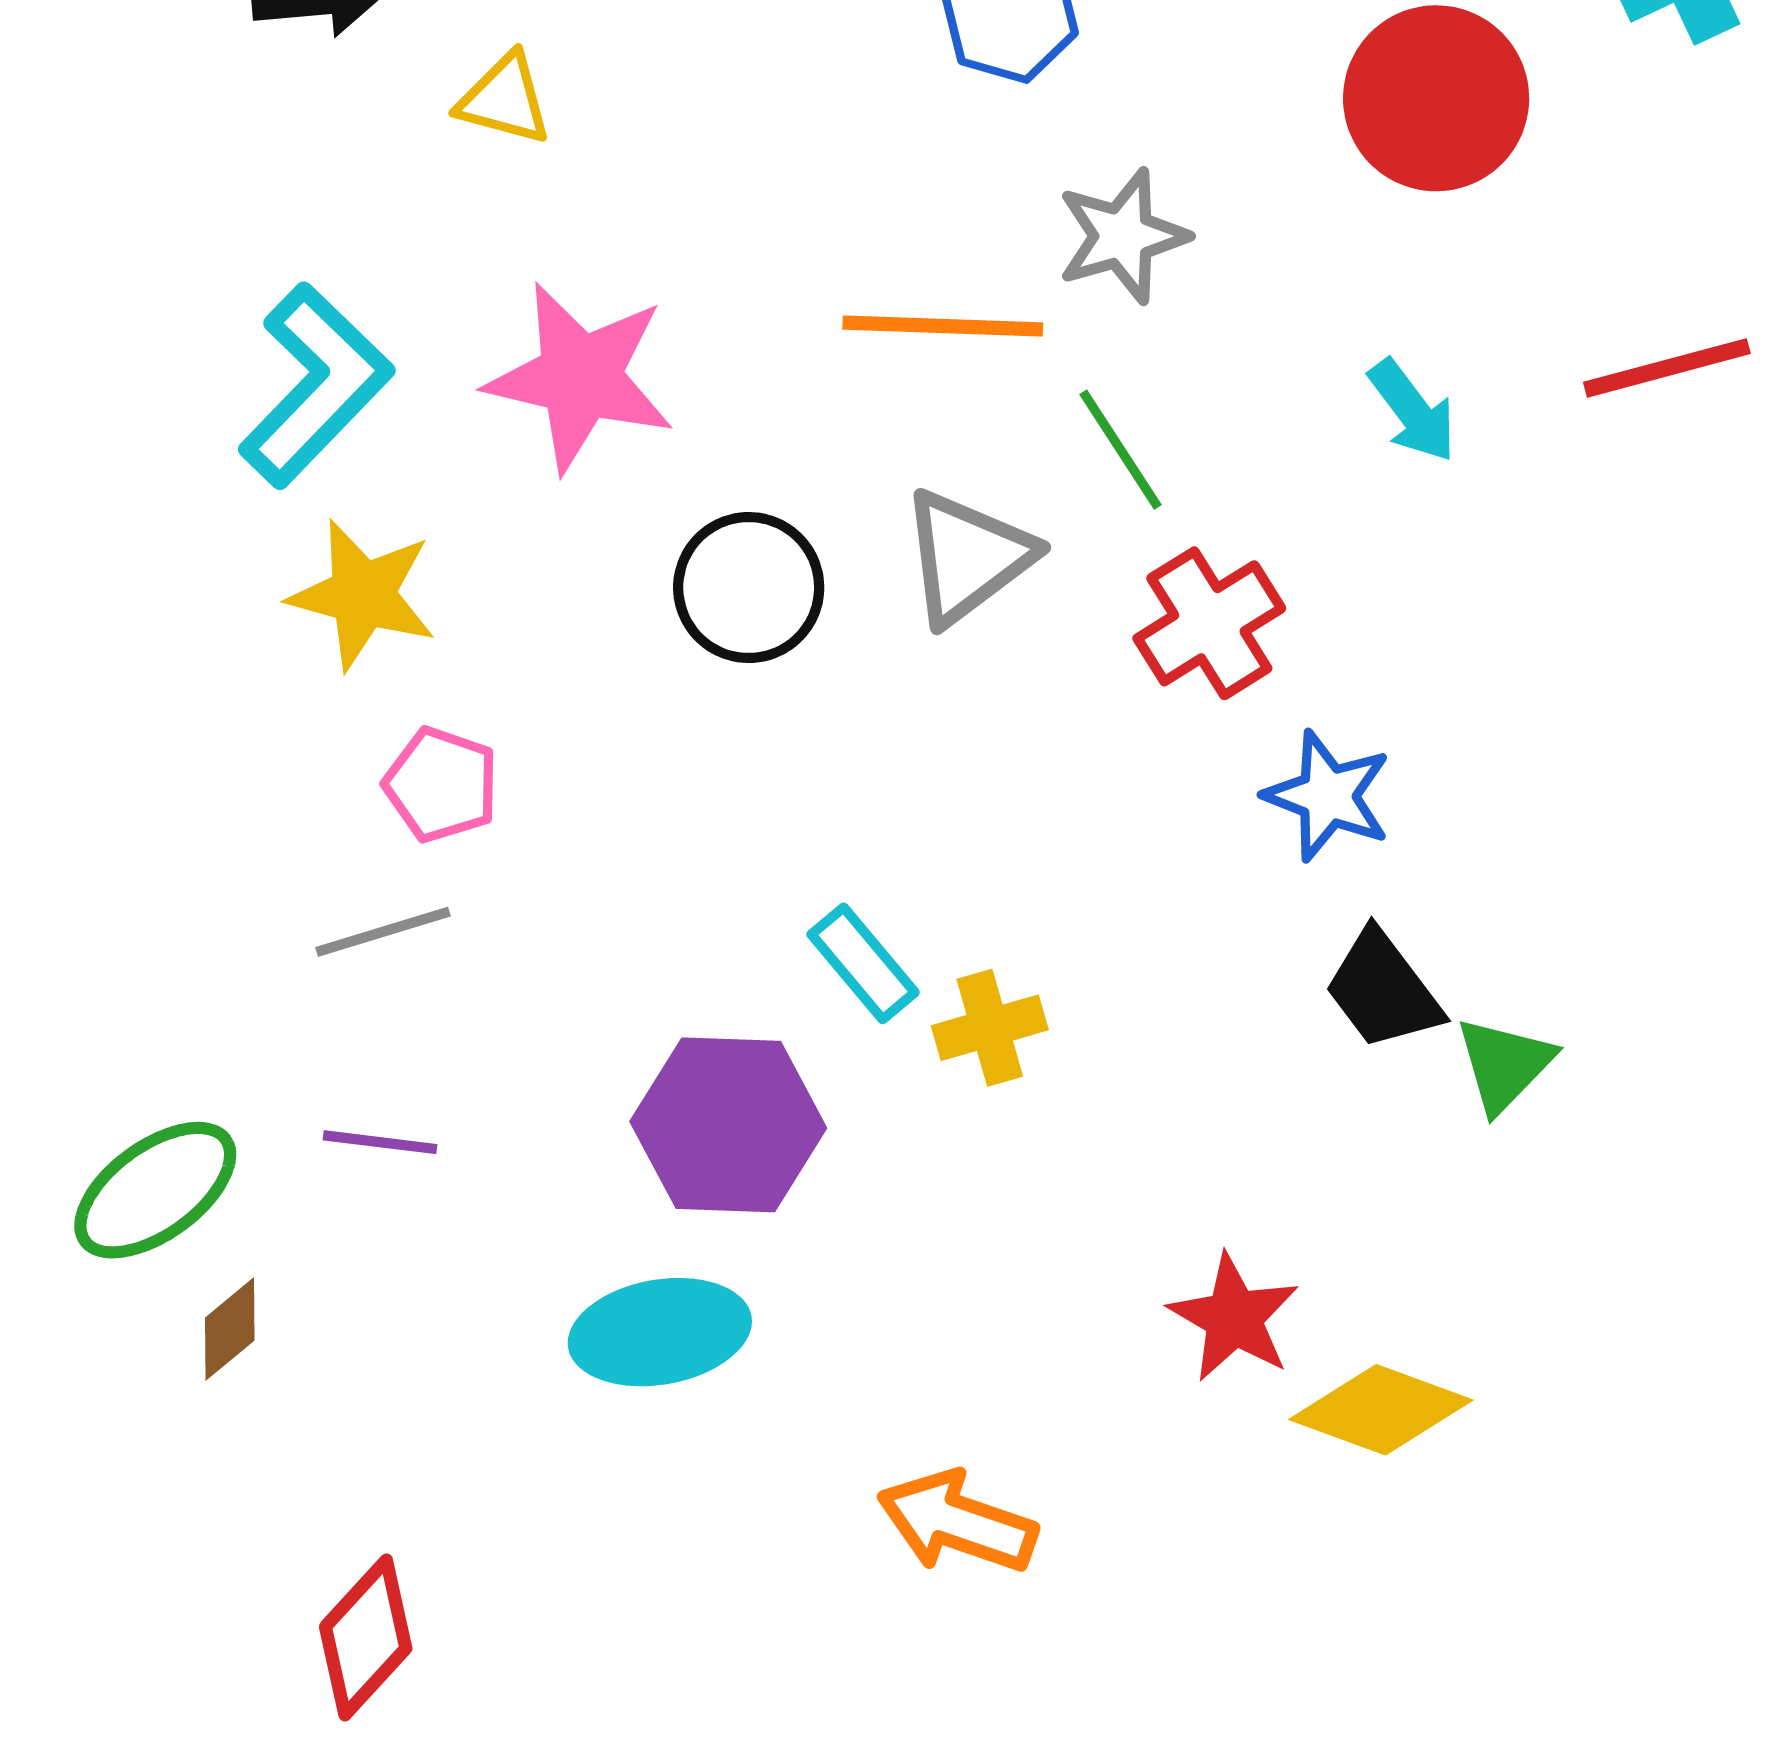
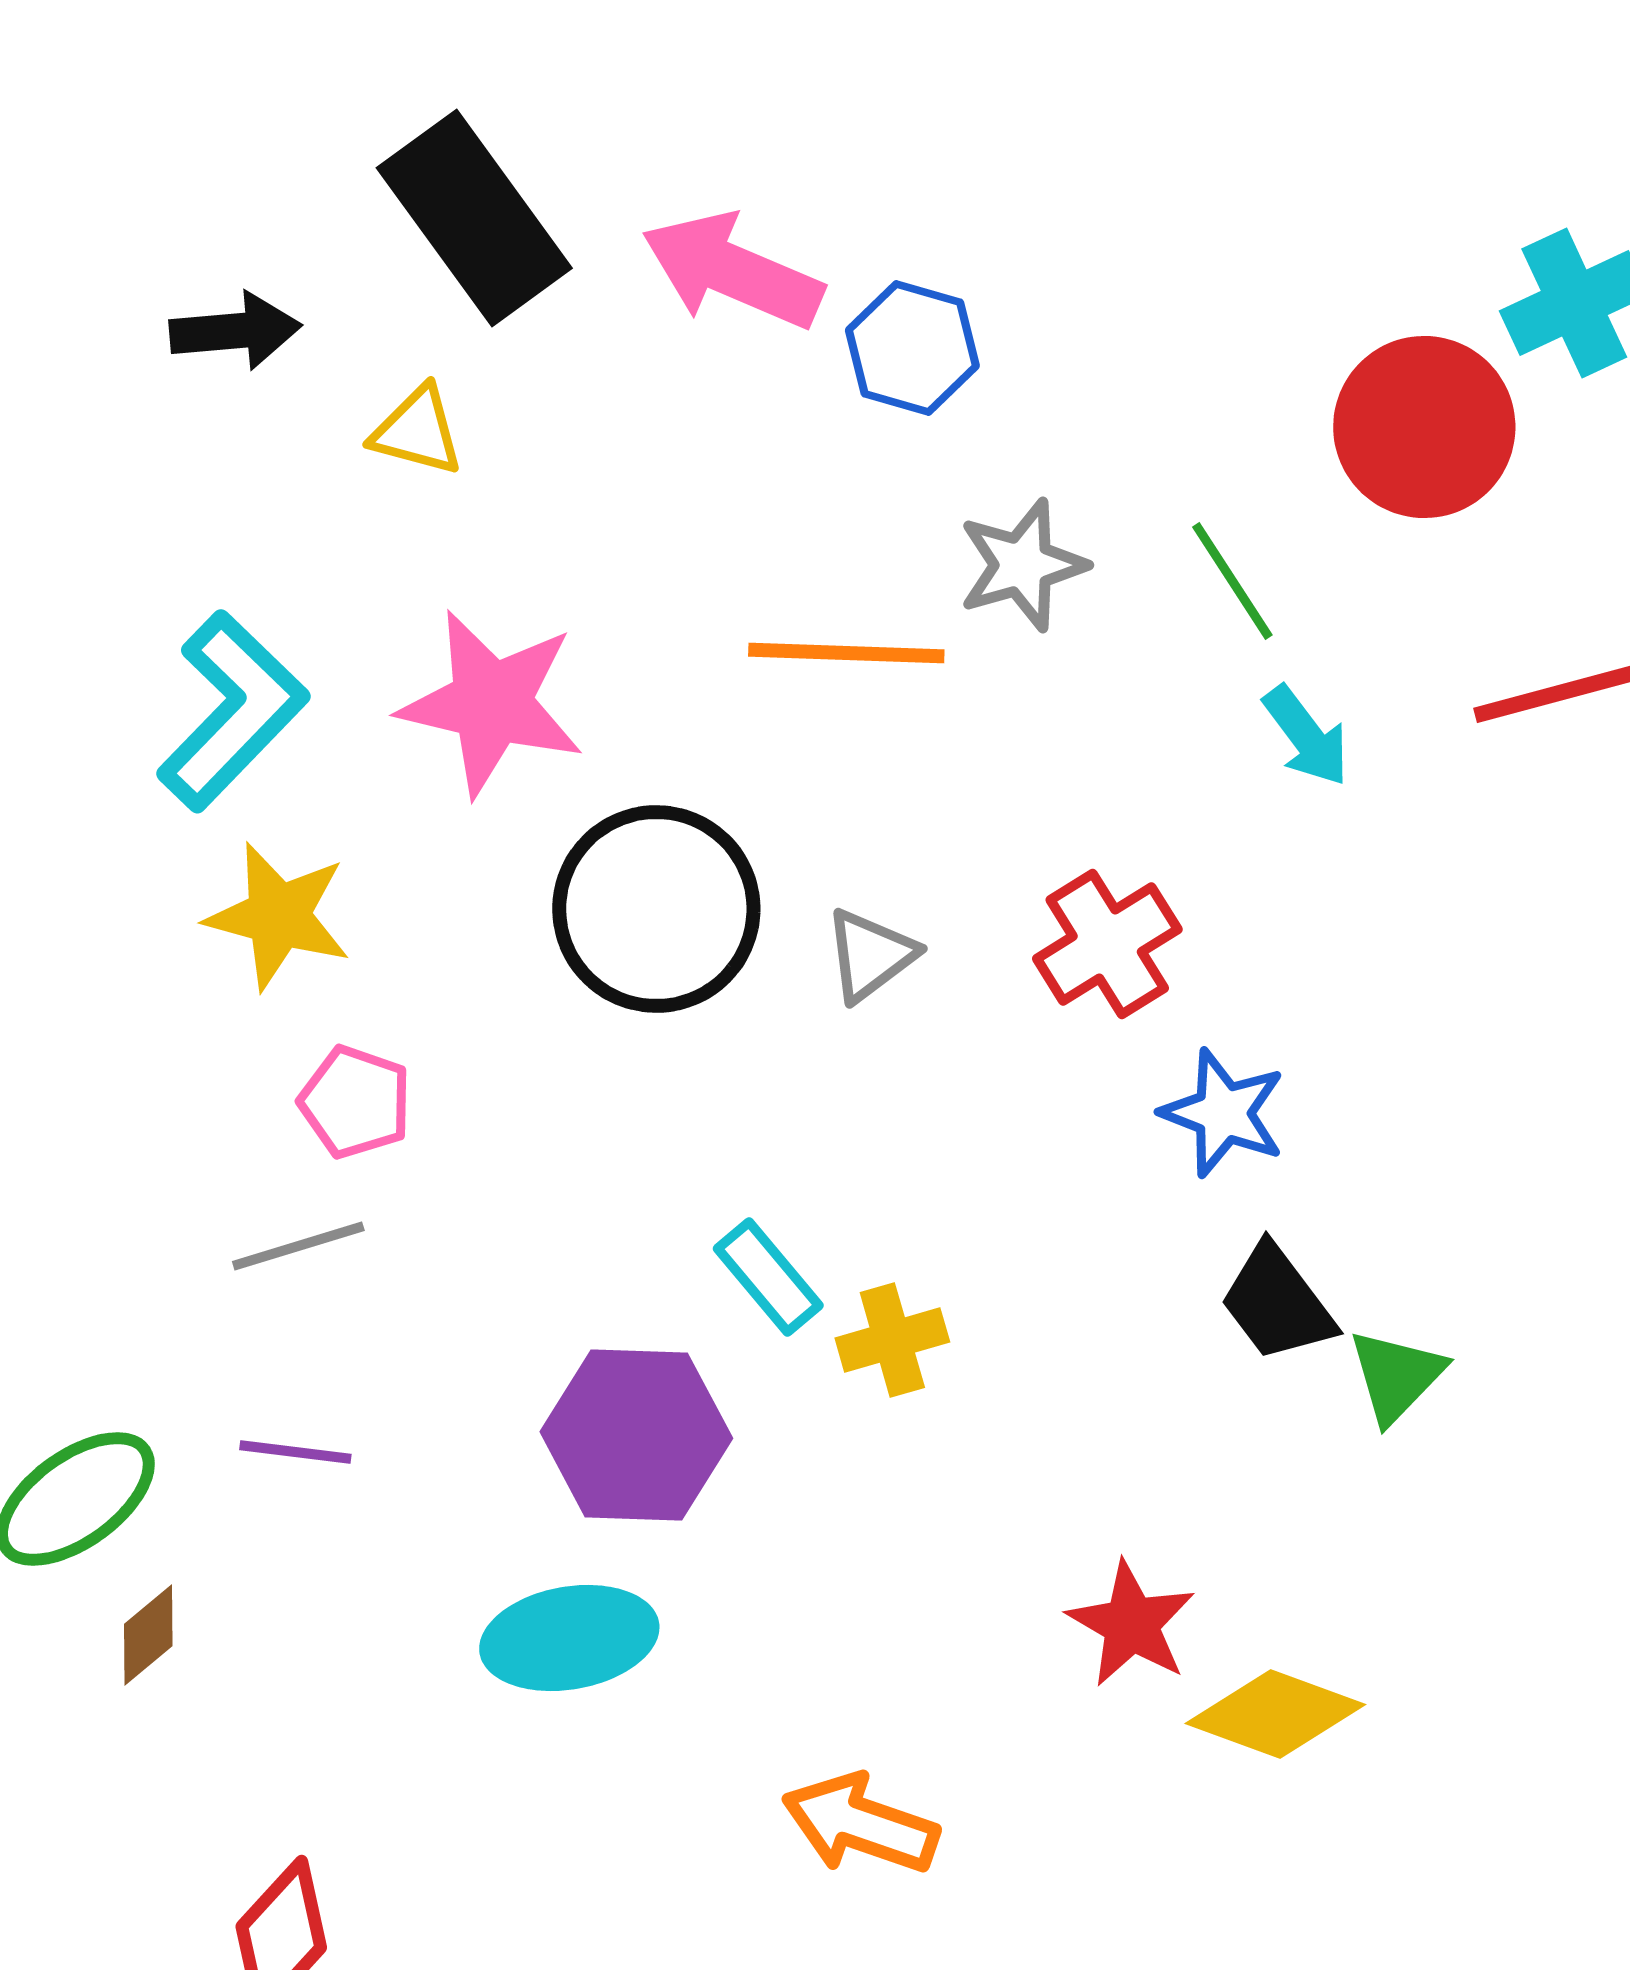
red circle: (1436, 98) -> (1424, 427), moved
green line: (1120, 450) -> (1232, 581), moved
gray triangle: (967, 557) -> (870, 955), moved, size x0.7
black circle: (749, 588) -> (656, 909), size x1.4

